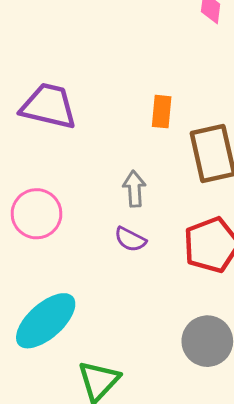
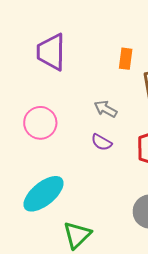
purple trapezoid: (49, 106) -> (51, 52), turned -105
gray arrow: (134, 189) -> (106, 109), turned -60

